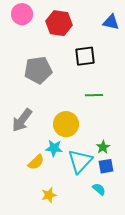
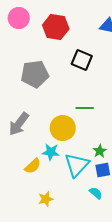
black square: (85, 56) -> (82, 60), turned 30
green line: (94, 95) -> (85, 108), moved

